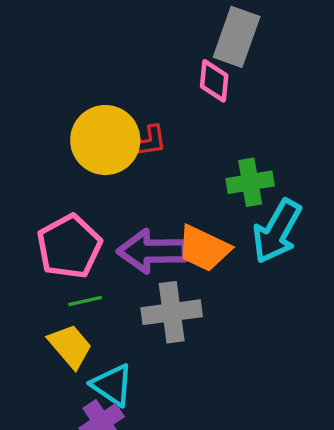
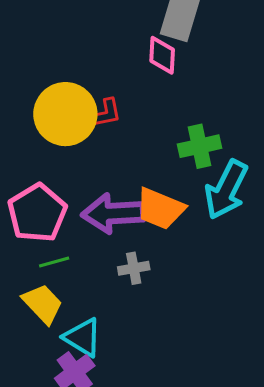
gray cross: (172, 312) -> (134, 268), size x0.6

